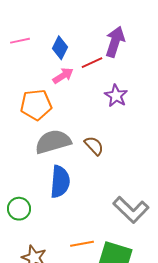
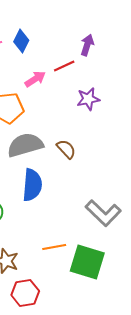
purple arrow: (115, 42) -> (87, 45), size x0.7
blue diamond: (60, 48) -> (21, 41), moved
purple star: (116, 96) -> (88, 99), turned 30

